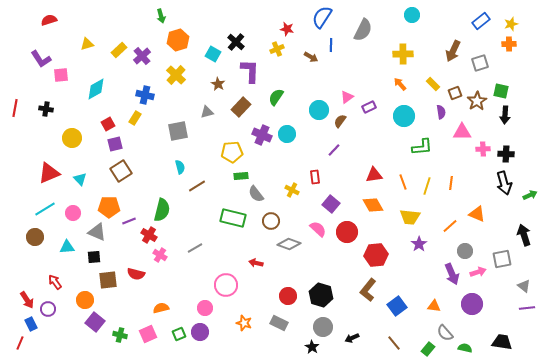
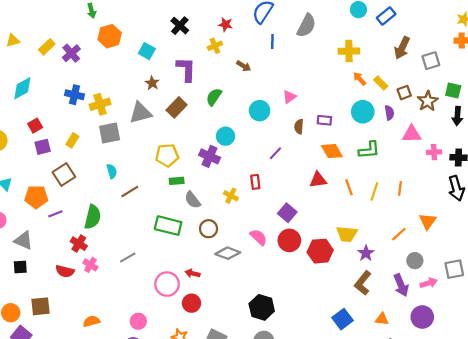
blue rectangle: (481, 21) -> (386, 16), moved
black cross: (236, 42) -> (180, 26), moved
brown arrow: (311, 57) -> (244, 66), moved
yellow cross: (176, 75) -> (100, 104), moved, turned 30
orange arrow: (400, 84) -> (360, 79), moved
purple rectangle: (369, 107) -> (324, 120), moved, turned 32
gray triangle: (207, 112) -> (140, 113), size x1.6
cyan circle: (404, 116) -> (363, 112), moved
yellow rectangle: (135, 118) -> (72, 140), moved
brown semicircle: (340, 121) -> (299, 127), moved, turned -32
purple cross: (262, 135) -> (210, 156), moved
brown square: (121, 171) -> (64, 174), moved
purple square: (331, 204) -> (287, 213), moved
orange diamond: (373, 205) -> (332, 151), moved
orange pentagon: (109, 207) -> (36, 197), moved
orange triangle: (477, 214) -> (428, 221), turned 42
yellow trapezoid: (410, 217) -> (347, 234), moved
purple line: (129, 221) -> (55, 214), moved
red hexagon: (376, 255) -> (320, 251), moved
red semicircle: (136, 274) -> (65, 271), moved
brown square: (108, 280) -> (40, 306), moved
pink circle: (226, 285) -> (167, 284), moved
brown L-shape: (368, 290) -> (363, 283), moved
red circle: (288, 296) -> (191, 303), moved

